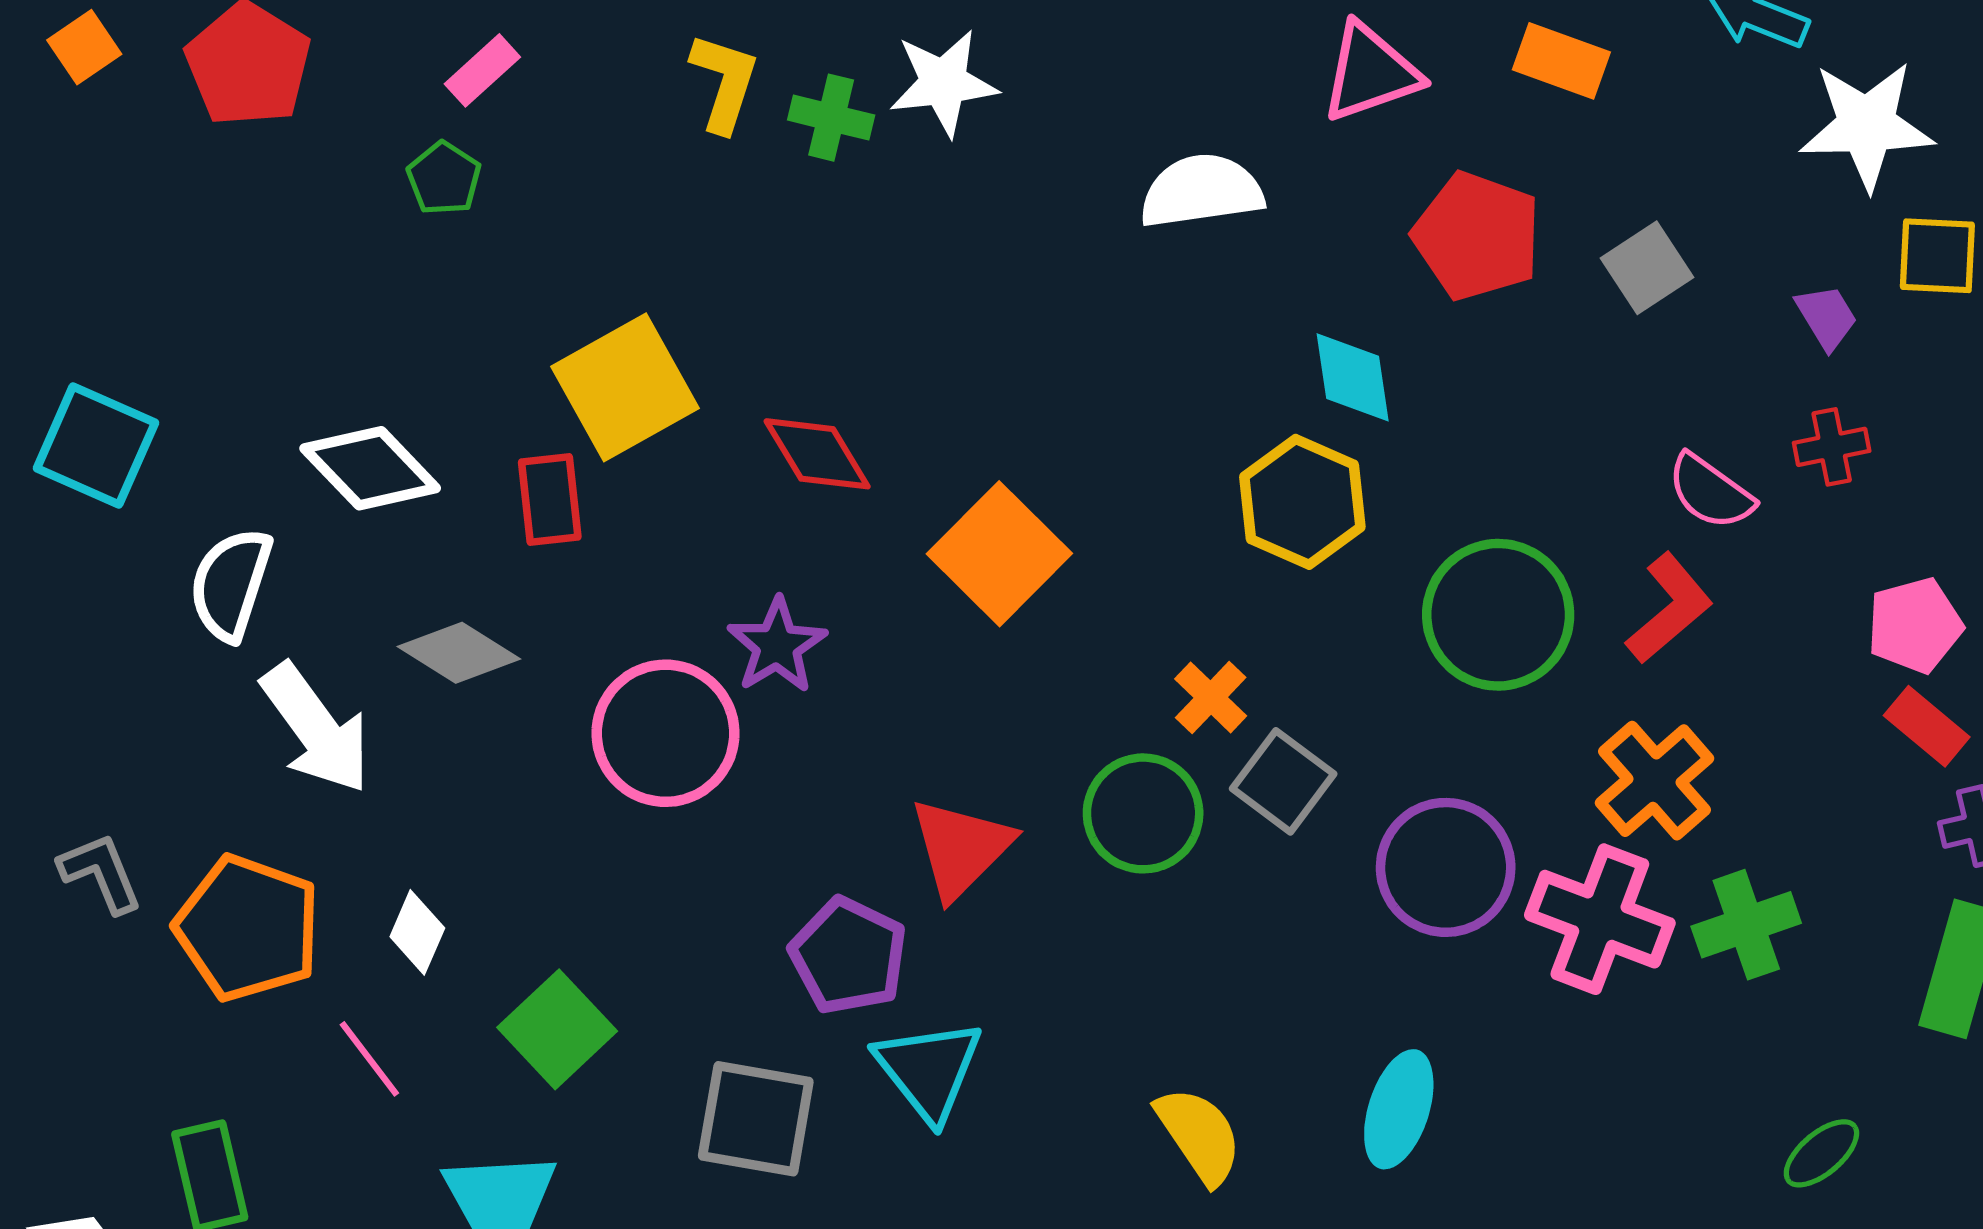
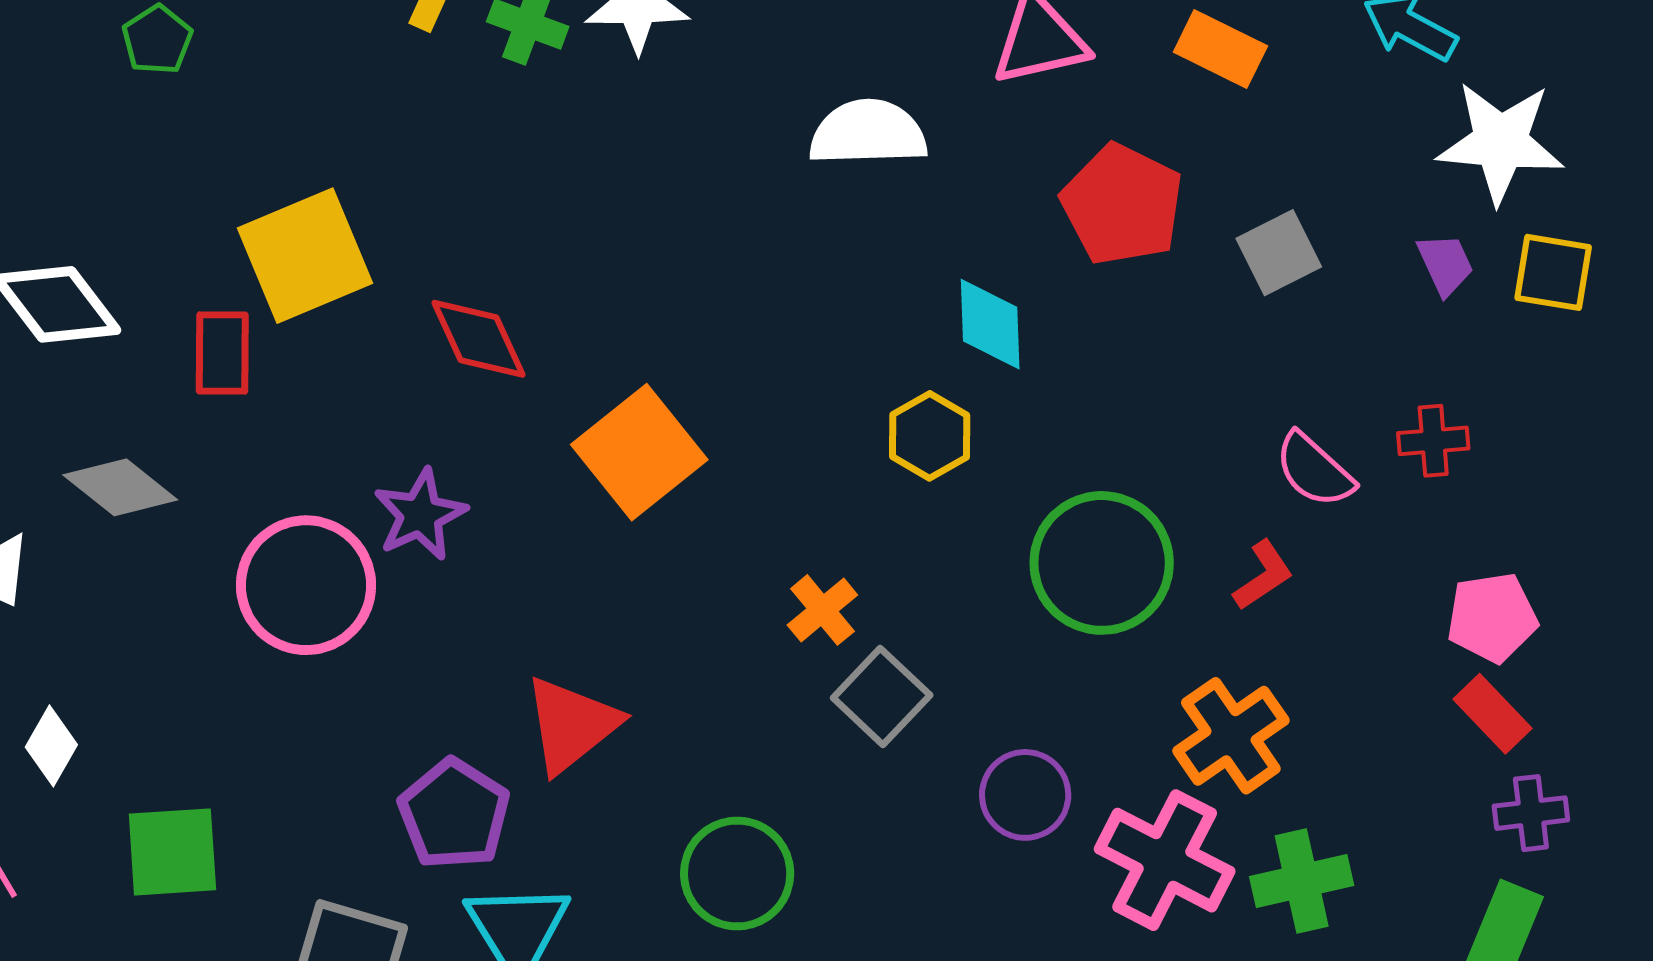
purple trapezoid: (1827, 317) -> (1445, 264), moved
yellow hexagon: (1302, 502) -> (930, 436), size x0.7
red L-shape: (1669, 608) -> (1263, 575), size x0.7
green circle: (1143, 813) -> (737, 873), moved
purple circle: (1446, 867) -> (1025, 795), size x0.7
green square: (557, 1029) -> (172, 852), turned 33

